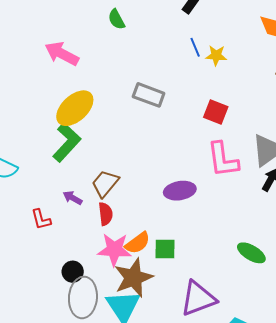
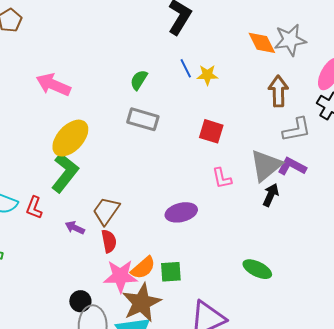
green semicircle: (116, 19) -> (139, 80), moved, turned 65
pink L-shape: (223, 160) -> (222, 178), size x0.6
red L-shape: (41, 219) -> (34, 208), moved, turned 40

